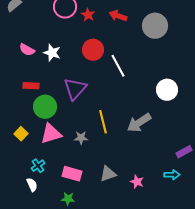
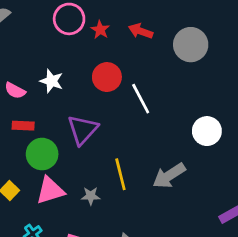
pink semicircle: (27, 50) -> (15, 91), moved

